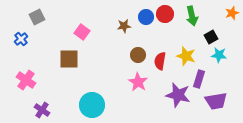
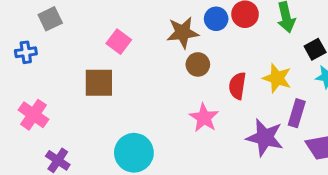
brown star: (124, 26) -> (183, 32), size x1.5
blue cross: (21, 39) -> (26, 52), turned 32
brown circle: (138, 55) -> (198, 64), moved

